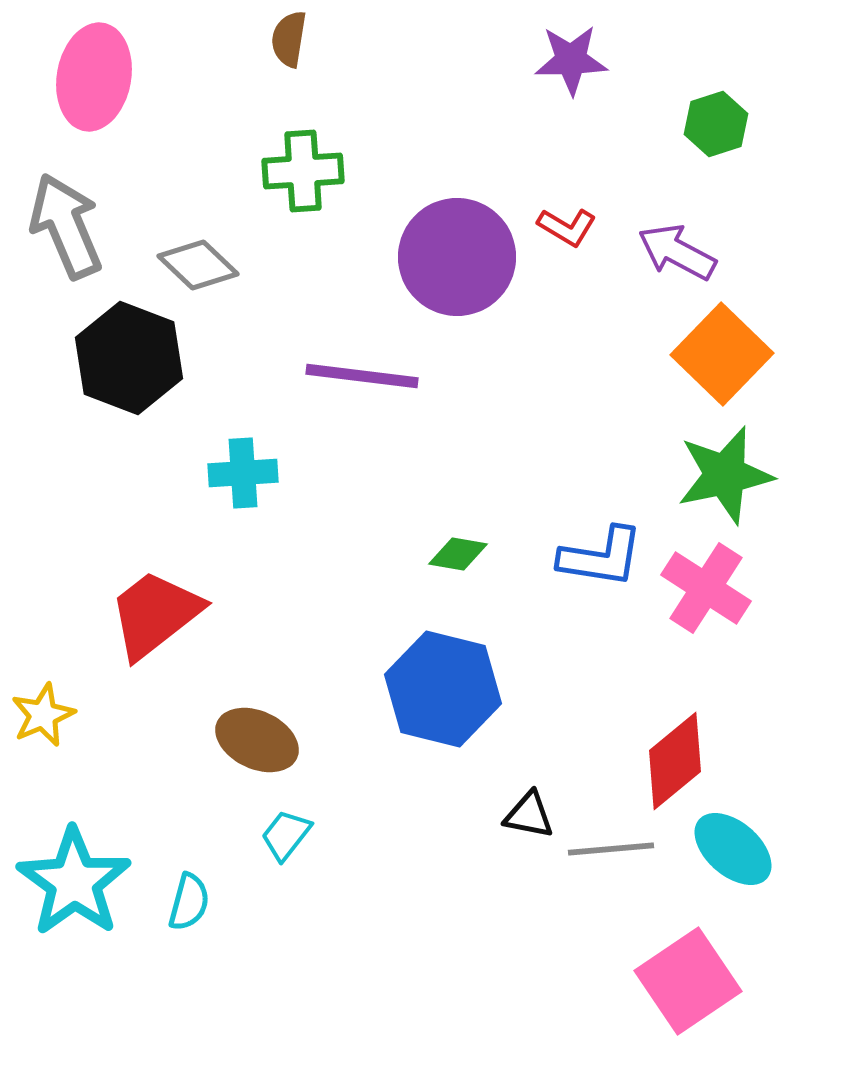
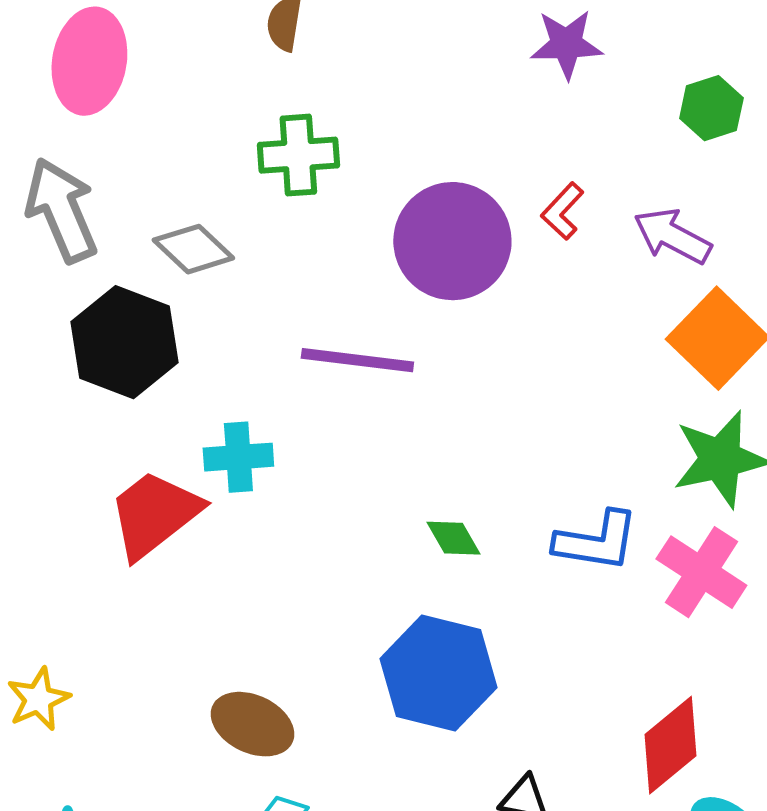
red L-shape: (567, 227) -> (562, 211), turned 102
green diamond: (458, 554) -> (453, 538), turned 50
red trapezoid: (155, 614) -> (154, 514), moved

